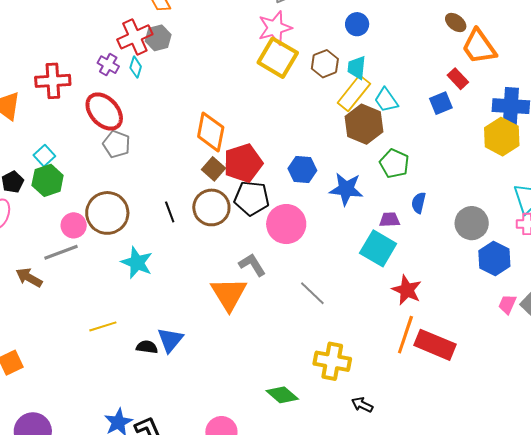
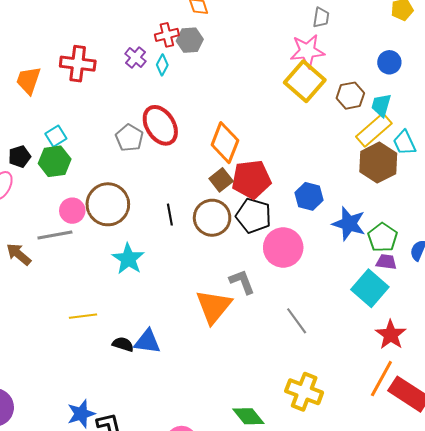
red cross: (135, 37) -> (167, 35), size x0.7
red ellipse: (104, 112) -> (160, 125), moved
green pentagon: (394, 164) -> (383, 237), moved
blue triangle: (170, 340) -> (147, 341), turned 48

